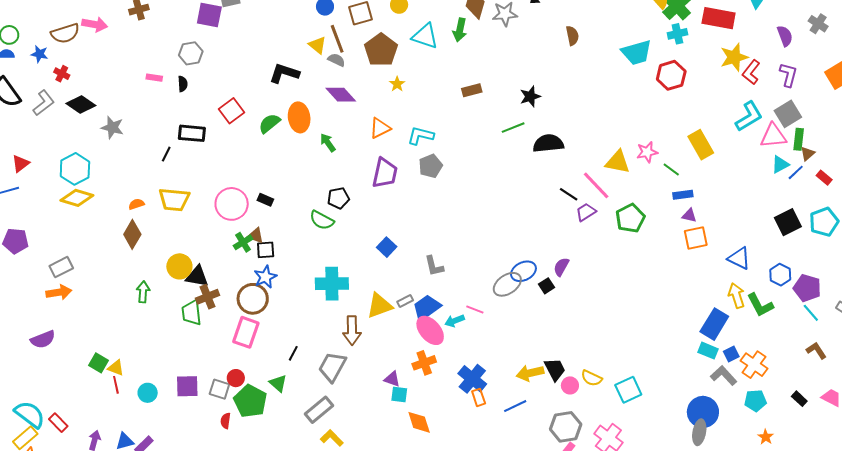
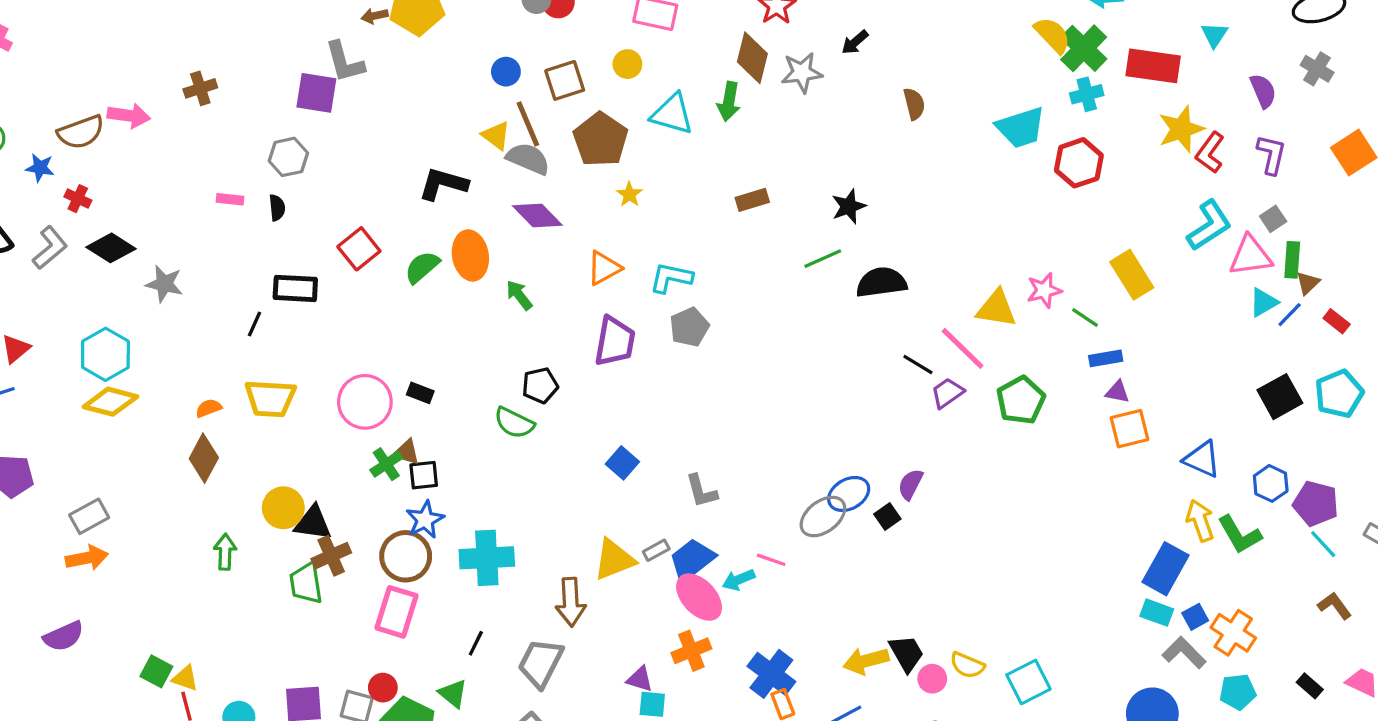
gray semicircle: (336, 60) -> (528, 159), size x1.5
gray square: (788, 114) -> (1273, 219), size x0.6
cyan cross: (332, 284) -> (487, 558), moved

